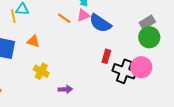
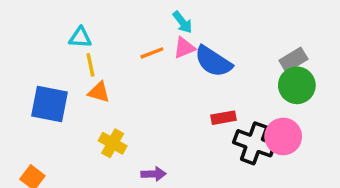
yellow line: (13, 16) -> (90, 65), moved
orange line: (64, 18) -> (152, 53), turned -56
red rectangle: (106, 56) -> (223, 118), turned 64

